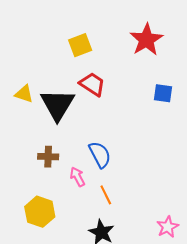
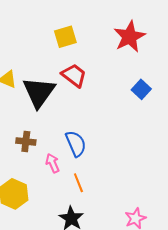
blue square: (163, 93) -> (141, 89), turned 30

